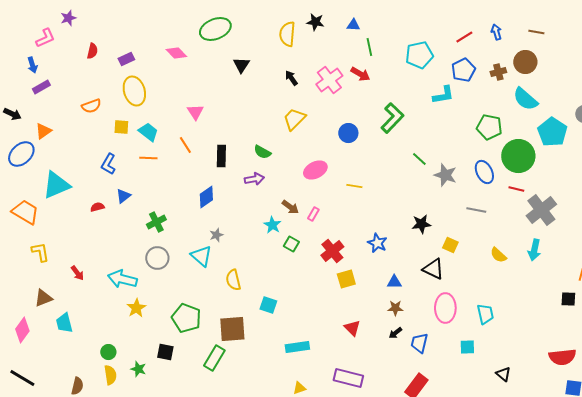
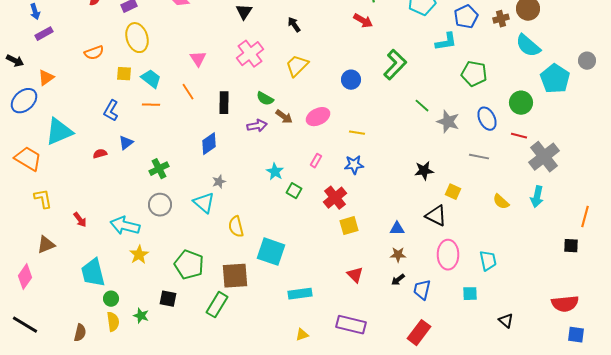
pink cross: (329, 80) -> (250, 54), moved
green pentagon: (489, 127) -> (474, 74), moved
green circle: (518, 156) -> (521, 103), size x0.7
brown arrow: (290, 207) -> (284, 117), moved
blue star: (377, 243) -> (354, 165), moved, turned -30
cyan square: (268, 305) -> (271, 252), size x1.6
cyan trapezoid: (64, 323) -> (93, 273), moved, size x1.4

